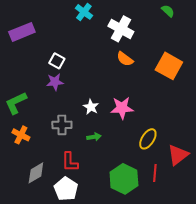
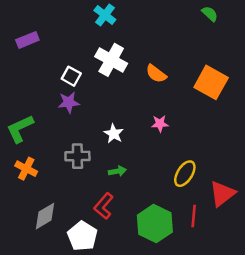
white cross: (121, 29) -> (111, 60), moved
purple rectangle: (22, 32) -> (27, 40), size x0.7
pink star: (122, 108) -> (160, 124), moved, size x0.6
red L-shape: (70, 162) -> (104, 206), moved, turned 40

